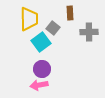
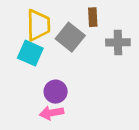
gray square: (53, 28) -> (70, 37), size x1.5
cyan square: (41, 42) -> (30, 53), moved, turned -30

